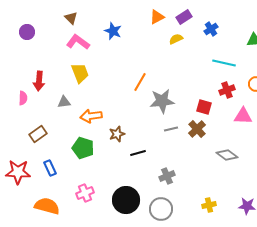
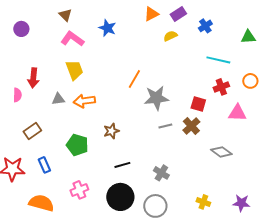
orange arrow: (91, 116) -> (84, 101), moved
black line: (138, 153) -> (122, 165), moved
gray cross: (167, 176) -> (161, 173), turned -35
yellow cross: (209, 205) -> (203, 202), turned 32

